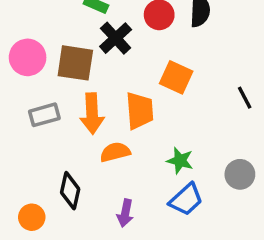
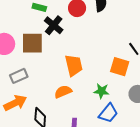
orange square: (176, 77) -> (120, 67), moved
orange arrow: (92, 114) -> (15, 103), moved, turned -105

